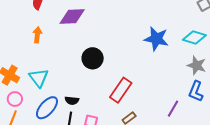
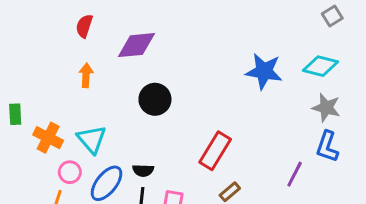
black circle: (93, 58) -> (155, 99), moved
pink circle: (15, 99) -> (70, 172), moved

